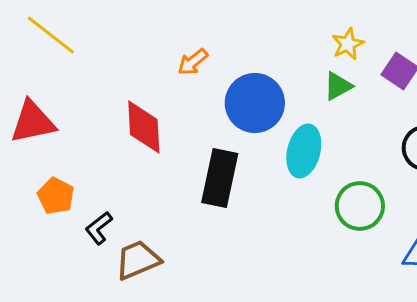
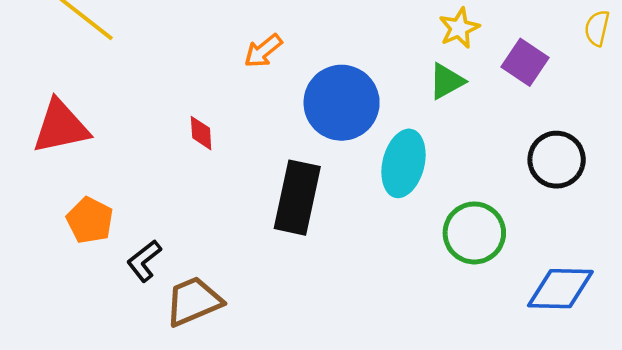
red diamond: (144, 127) -> (201, 133), size x0.5

